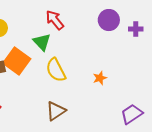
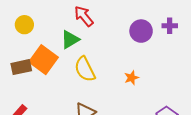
purple circle: (109, 20) -> (141, 31), moved
green triangle: (42, 42) -> (70, 40), turned 42

